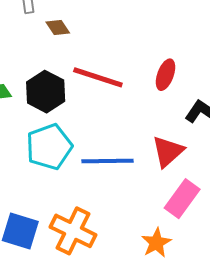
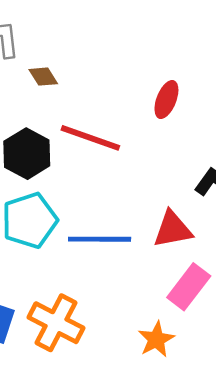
red ellipse: (166, 75) -> (166, 99), moved
red triangle: (168, 151) -> (173, 229), turned 30

